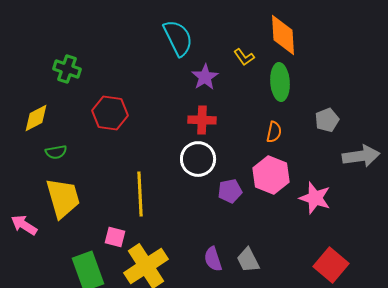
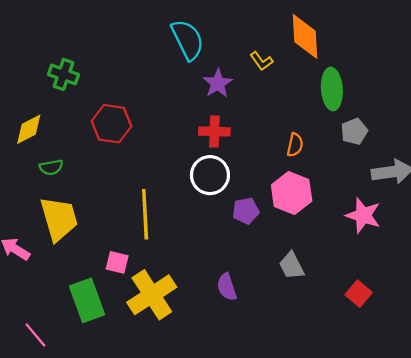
green ellipse: (280, 82) -> (332, 89), moved
pink star: (315, 198) -> (363, 215), moved
gray trapezoid: (248, 260) -> (292, 266), moved
red square: (331, 265) -> (359, 294), size x0.7

